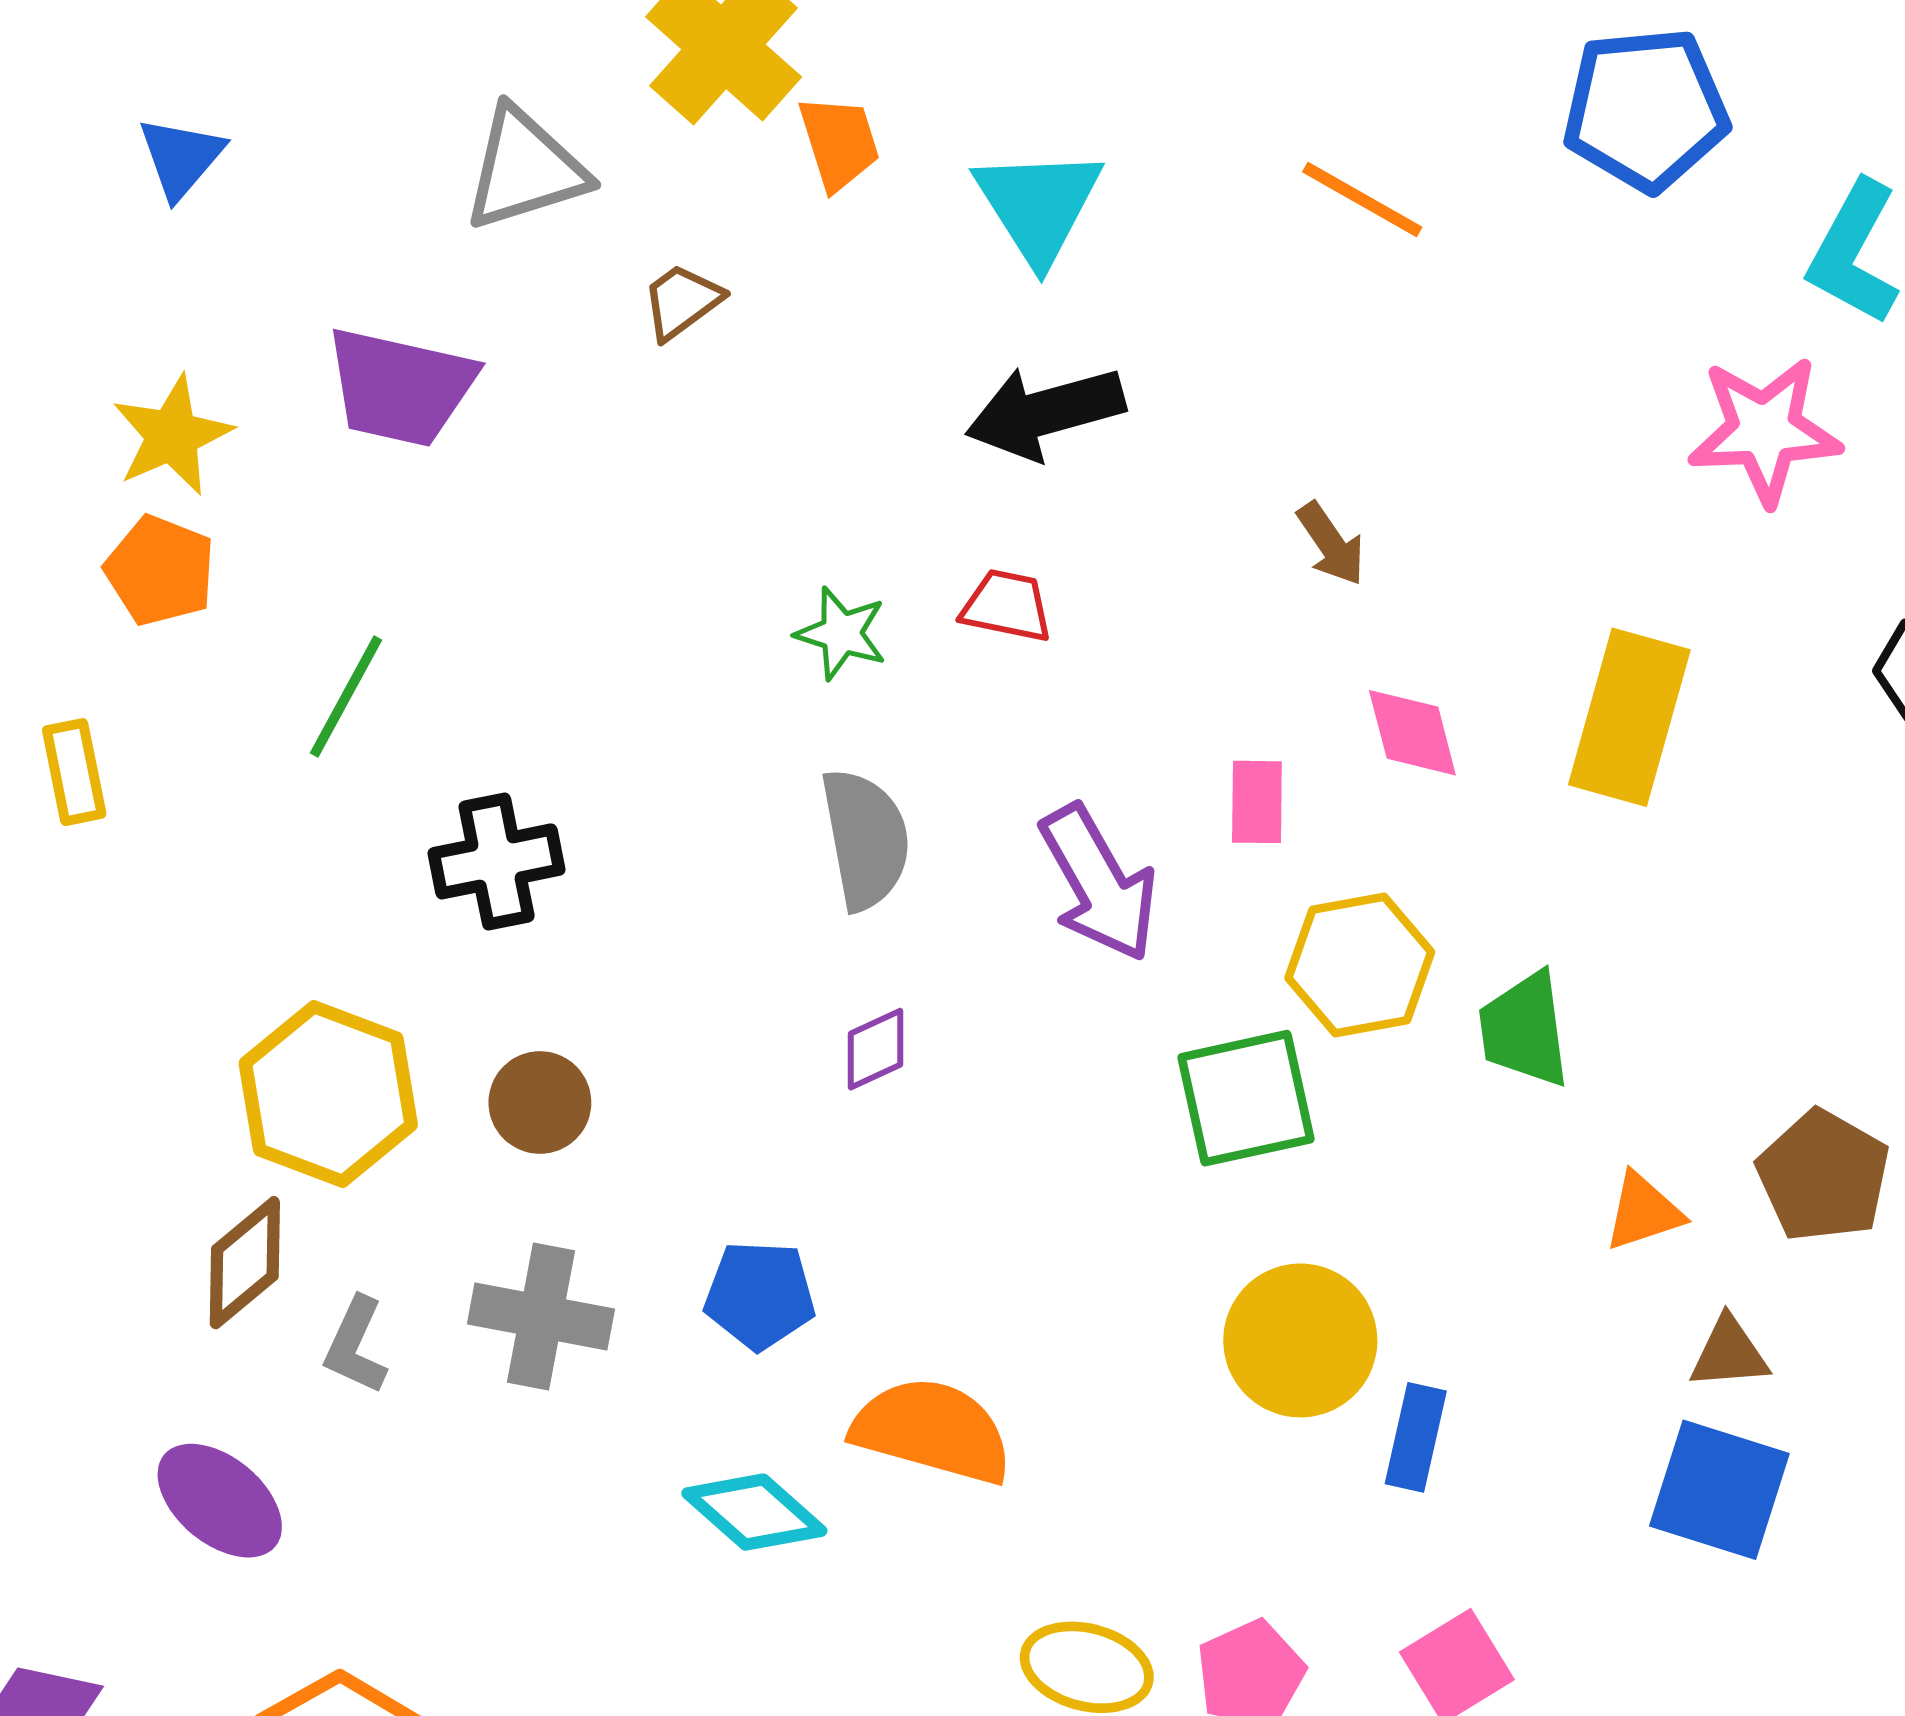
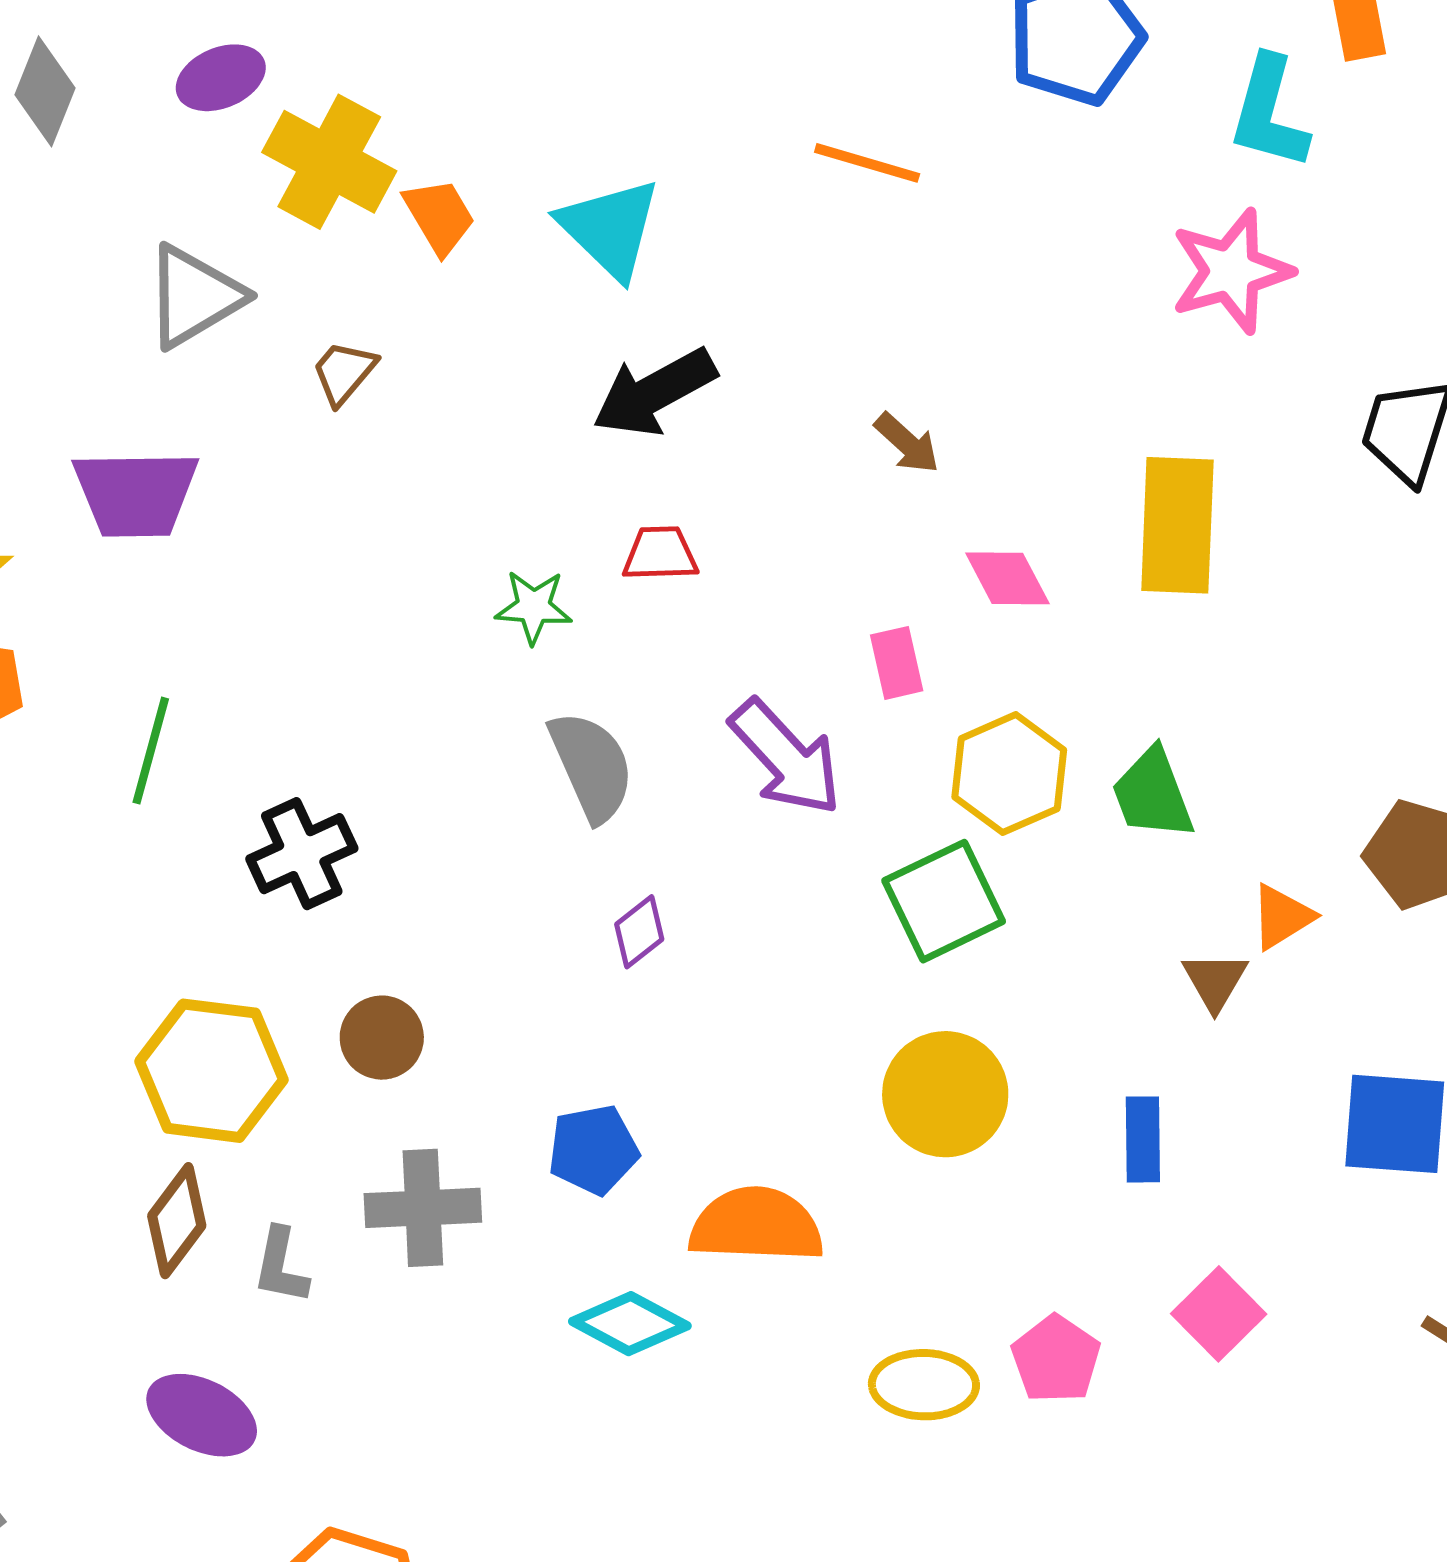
yellow circle: (1300, 1340) -> (945, 1094), moved
brown triangle: (1729, 1353) -> (1215, 981), moved, turned -42

